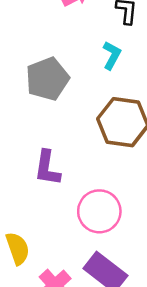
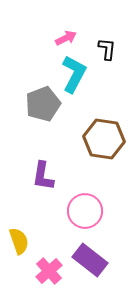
cyan L-shape: (112, 55) -> (74, 74), moved, size x1.6

